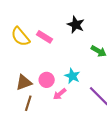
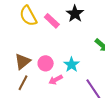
black star: (76, 25) -> (75, 14), moved
brown triangle: (24, 83) -> (23, 62), turned -30

